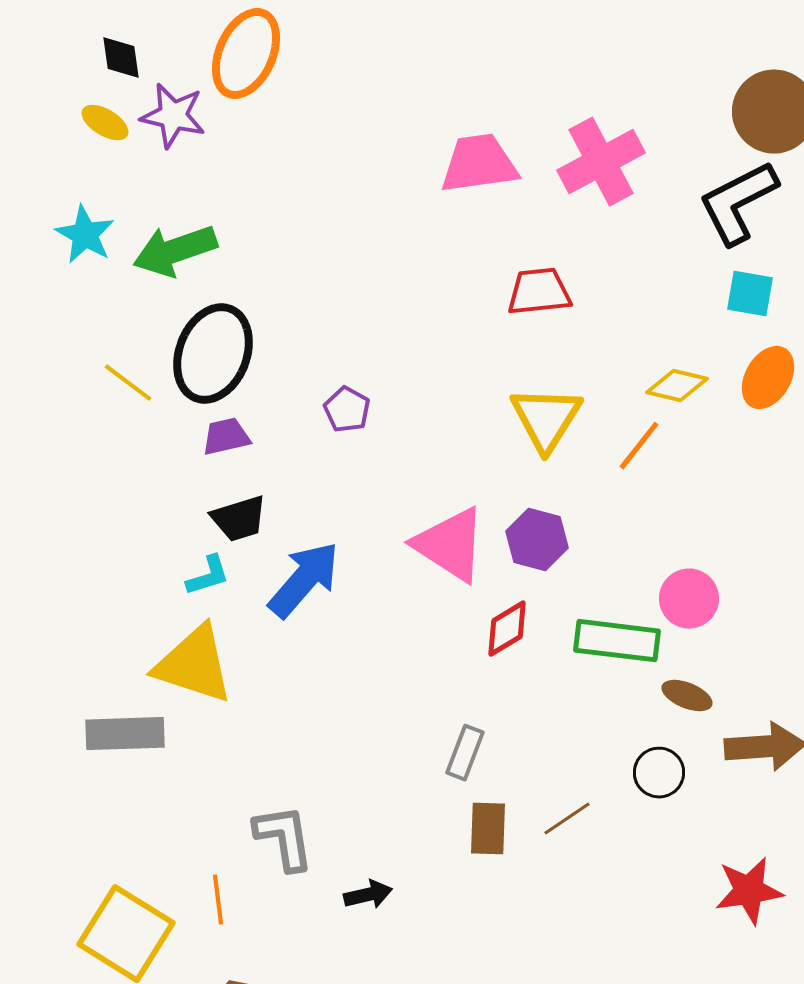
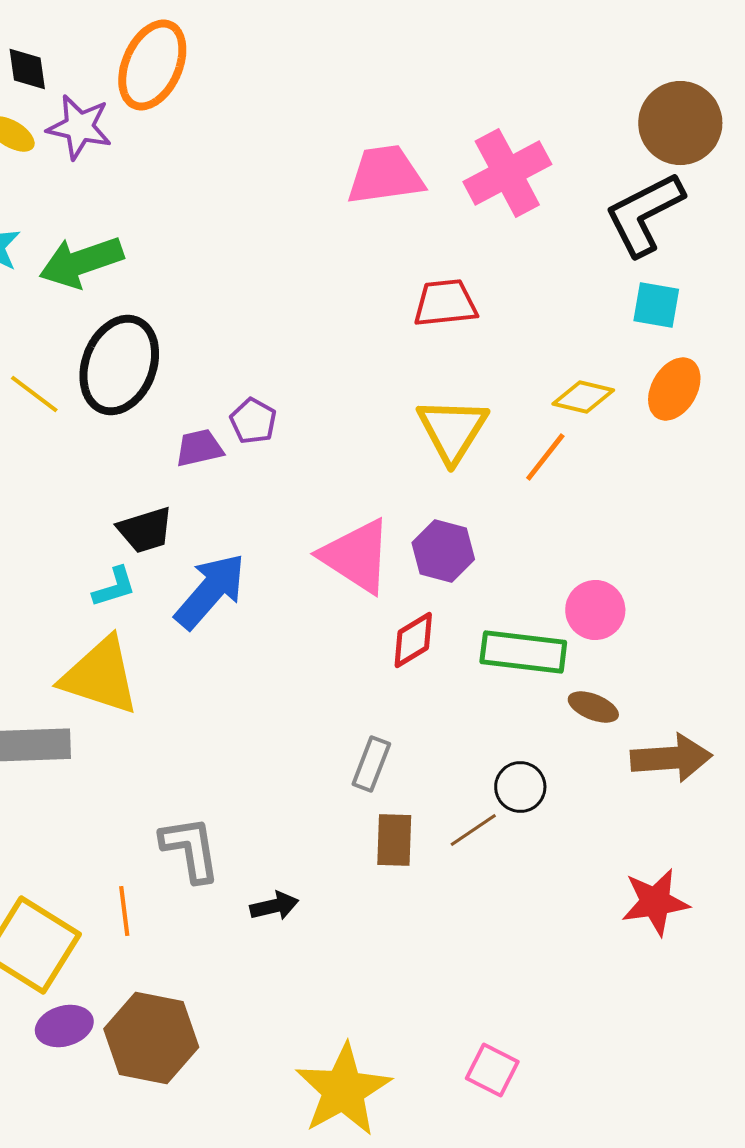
purple trapezoid: (226, 437) -> (199, 448), moved
black circle: (659, 773) -> (520, 787), moved

